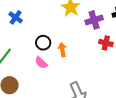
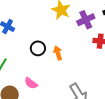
pink semicircle: (41, 63) -> (31, 83), moved

